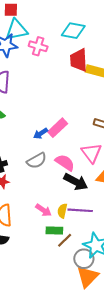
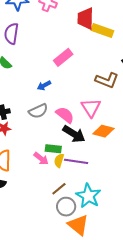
pink rectangle: (58, 128) -> (63, 57), moved
green rectangle: (54, 230) -> (53, 149), moved
gray circle: (84, 259) -> (66, 207), moved
orange triangle: (88, 277) -> (78, 225), turned -40

